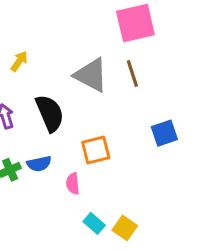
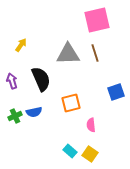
gray triangle: (91, 75) -> (68, 54), turned -30
pink semicircle: (73, 184) -> (91, 125), moved

